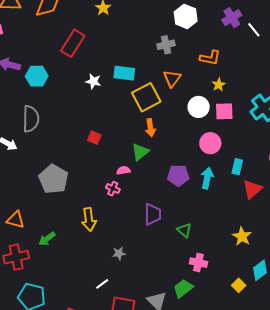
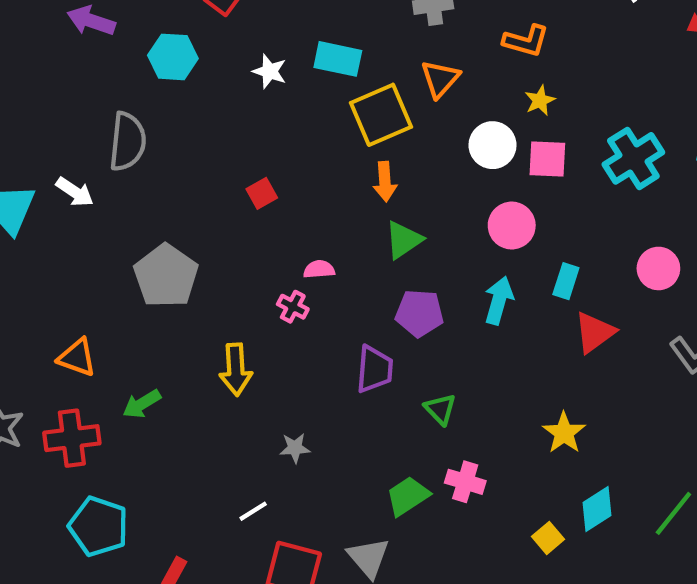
cyan hexagon: (37, 76) -> (173, 57), moved
red square: (94, 138) -> (262, 193), turned 32
green triangle: (140, 152) -> (403, 240), moved
purple pentagon: (178, 175) -> (419, 313), moved
green trapezoid: (183, 288) -> (408, 496), moved

